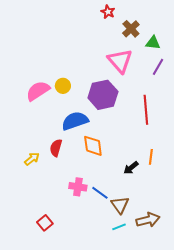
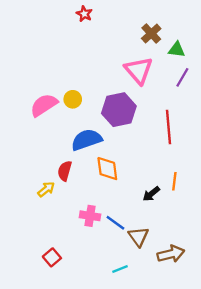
red star: (108, 12) -> (84, 14), moved
yellow arrow: (32, 159) -> (46, 189), moved
cyan line: (119, 227) -> (120, 269), moved

